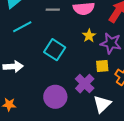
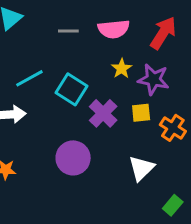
cyan line: (22, 27) -> (29, 78), moved
purple cross: (85, 84) -> (103, 113), moved

